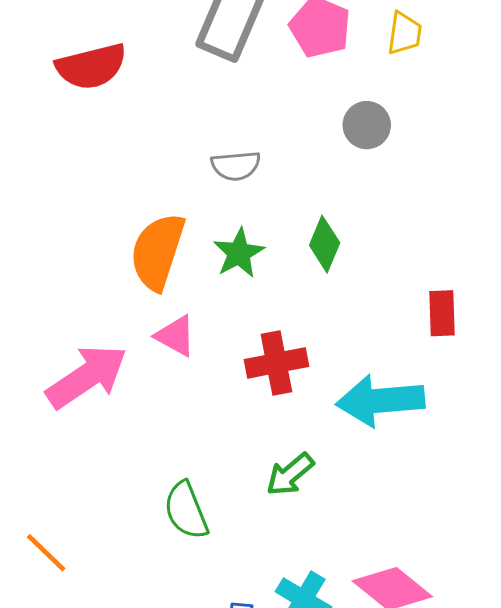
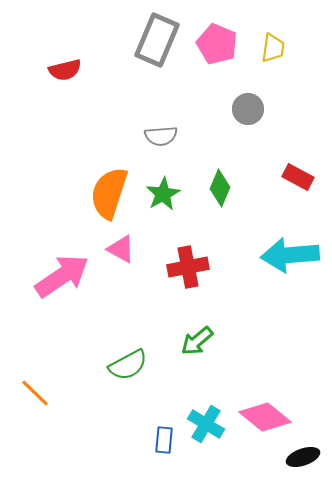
red semicircle: (91, 66) -> (65, 70), size x0.7
red rectangle: (442, 313) -> (298, 177), moved, turned -60
cyan arrow: (380, 401) -> (290, 255), moved
green semicircle: (186, 510) -> (128, 365), turned -96

